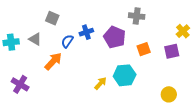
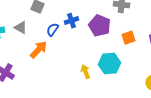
yellow arrow: (100, 83) -> (86, 72), turned -64

